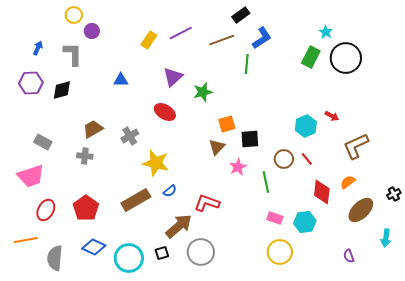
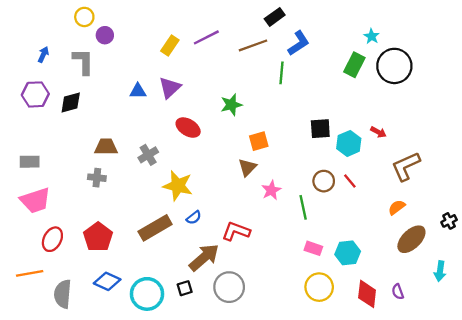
purple triangle: (173, 77) -> (170, 88), moved
brown trapezoid: (93, 129) -> (106, 147), turned 30
black square: (250, 139) -> (320, 129), moved
gray rectangle: (43, 142) -> (30, 162), moved, turned -30
red diamond: (322, 192) -> (367, 294), moved

